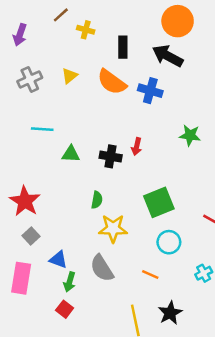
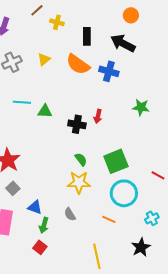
orange circle: (178, 21) -> (131, 15), size x0.6
green triangle: (71, 154) -> (45, 111), moved
green semicircle: (97, 200) -> (81, 159), moved, turned -48
cyan circle: (169, 242) -> (124, 193), size x1.4
gray semicircle: (102, 268) -> (70, 214), size x0.6
black star: (170, 313) -> (141, 247), moved

